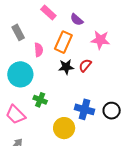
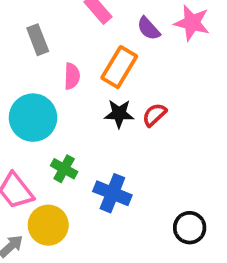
pink star: (100, 40) -> (192, 23), moved
blue cross: (84, 109) -> (112, 193), moved
black circle: (112, 111) -> (190, 228), moved
yellow circle: (64, 128) -> (48, 225), moved

